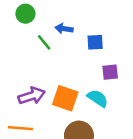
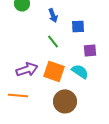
blue arrow: (64, 29) -> (53, 15), turned -120
green line: (44, 42) -> (53, 41), moved

